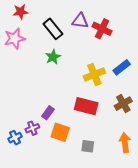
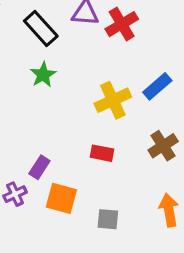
red cross: (102, 29) -> (122, 24), turned 36
red rectangle: (86, 106) -> (102, 153), size x0.6

